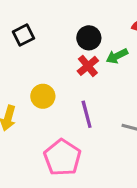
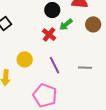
black circle: (89, 38) -> (52, 10), moved

